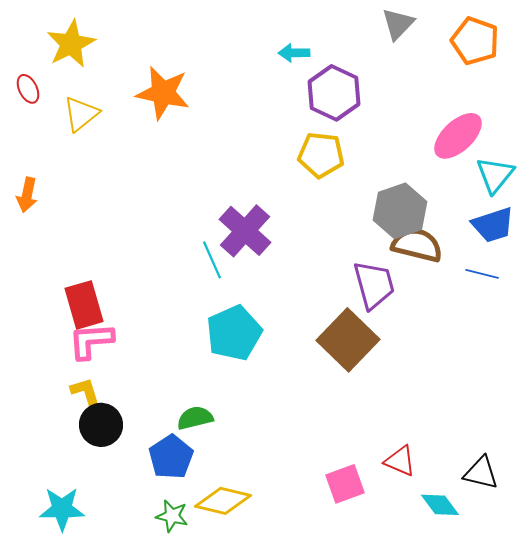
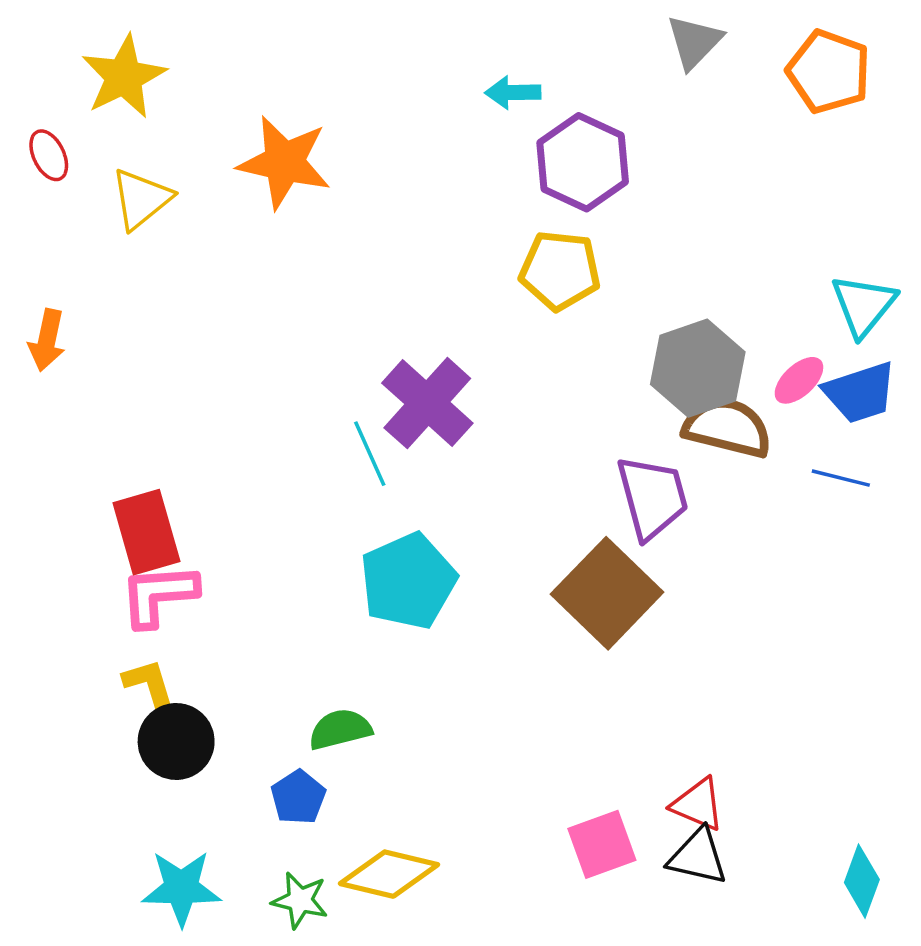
pink ellipse: (458, 136) -> (799, 380), moved, size x0.6
blue pentagon: (171, 457) -> (298, 797), size x0.7
black triangle: (481, 473) -> (698, 857), moved
cyan diamond: (440, 505) -> (862, 881), moved, turned 57
cyan star: (62, 509) -> (181, 888), moved

